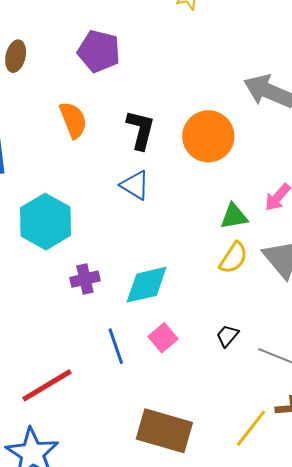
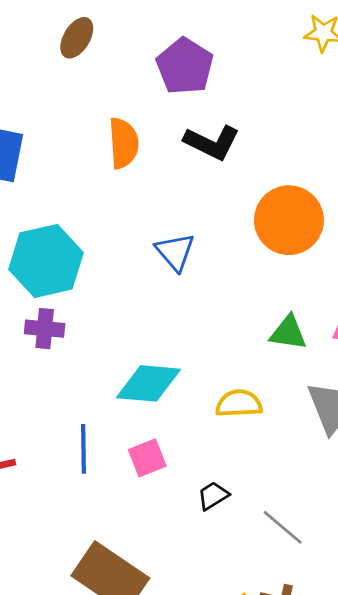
black L-shape: (141, 130) -> (212, 143), moved, turned 84
yellow semicircle: (233, 258) -> (239, 403), moved, turned -144
purple cross: (85, 279) -> (45, 329), moved
black trapezoid: (227, 336) -> (213, 496), moved

